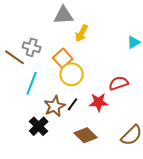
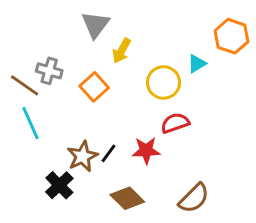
gray triangle: (64, 15) -> (96, 25), turned -50
yellow circle: (72, 74) -> (164, 82), moved
cyan line: (32, 83) -> (30, 123), moved, turned -45

